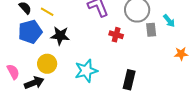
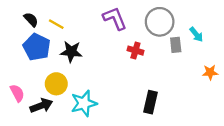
blue pentagon: (30, 32) -> (37, 47), turned -30
cyan star: (86, 71) -> (84, 103), moved

